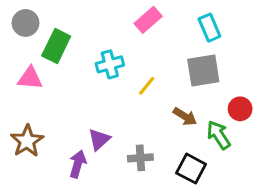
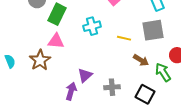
pink triangle: (30, 78) -> (56, 41), moved
yellow line: (147, 86) -> (124, 38), moved, turned 64
brown star: (27, 141) -> (40, 60), moved

